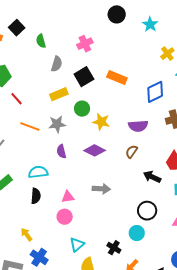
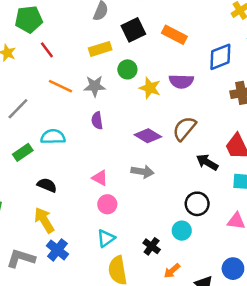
purple semicircle: (138, 126) -> (181, 81), moved
purple diamond: (95, 150) -> (148, 136), moved
brown semicircle: (132, 152) -> (184, 129), size x1.5
cyan semicircle: (38, 172) -> (53, 137), moved
black semicircle: (36, 196) -> (47, 185), moved, turned -77
pink triangle: (68, 197) -> (100, 178), turned 32
pink circle: (65, 217) -> (107, 204), moved
yellow arrow: (26, 234) -> (44, 220), size x1.5

